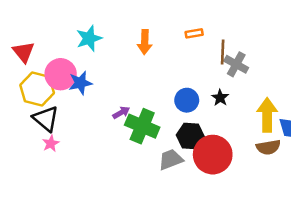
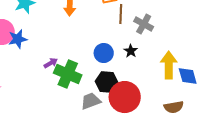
brown line: (223, 52) -> (121, 14), moved
brown semicircle: (268, 147) -> (174, 107), moved

